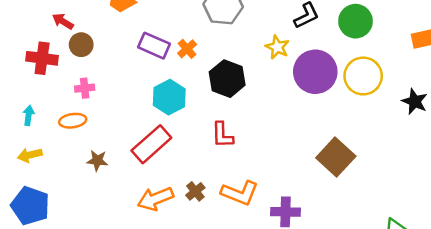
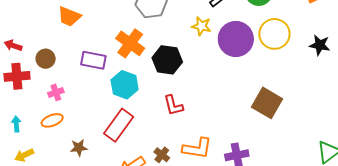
red arrow: (63, 21) -> (13, 46), moved
purple rectangle: (154, 46) -> (93, 60), moved
orange cross: (187, 49) -> (130, 43), size x1.8

